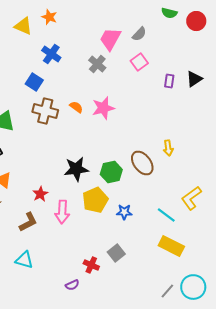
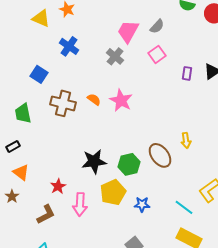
blue square: (34, 82) -> (39, 74), moved
pink star: (103, 108) -> (121, 100), turned -30

